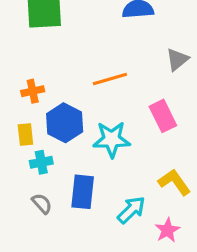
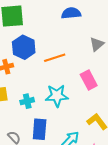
blue hexagon: (65, 123) -> (24, 47), moved
cyan cross: (41, 162) -> (27, 101), moved

